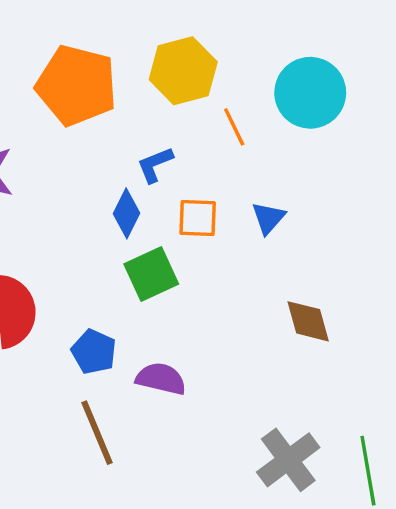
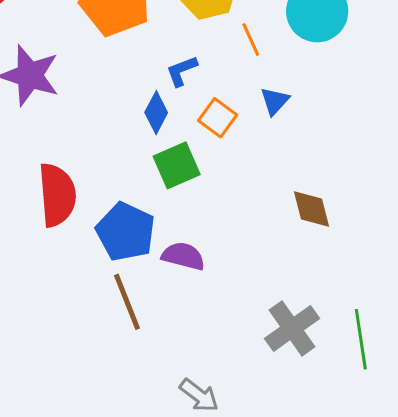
orange square: (198, 218) -> (218, 118), turned 33
blue triangle: (268, 218) -> (275, 101), moved
blue pentagon: (94, 352) -> (126, 232), size x1.5

